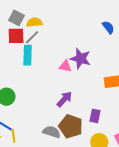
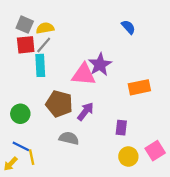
purple star: (80, 59) -> (100, 65), turned 30
pink triangle: (65, 66) -> (84, 74), size x1.6
brown pentagon: (71, 126) -> (59, 104), moved
gray semicircle: (52, 132) -> (69, 138), moved

